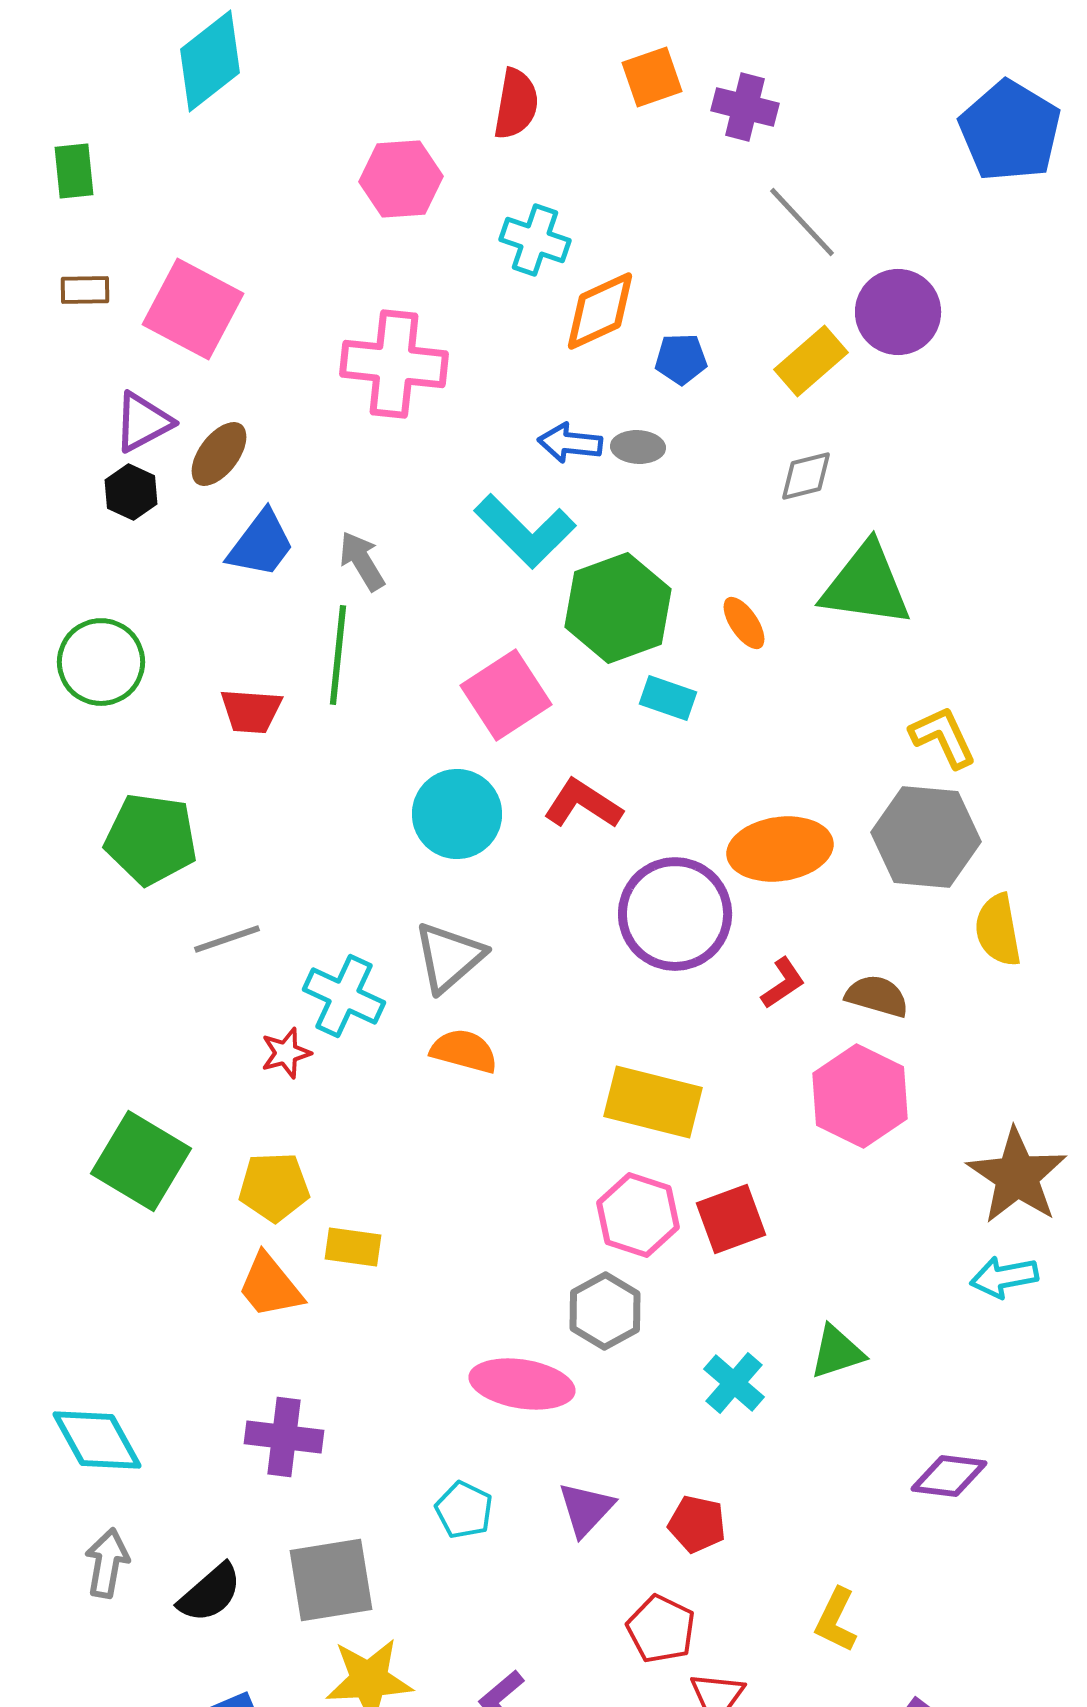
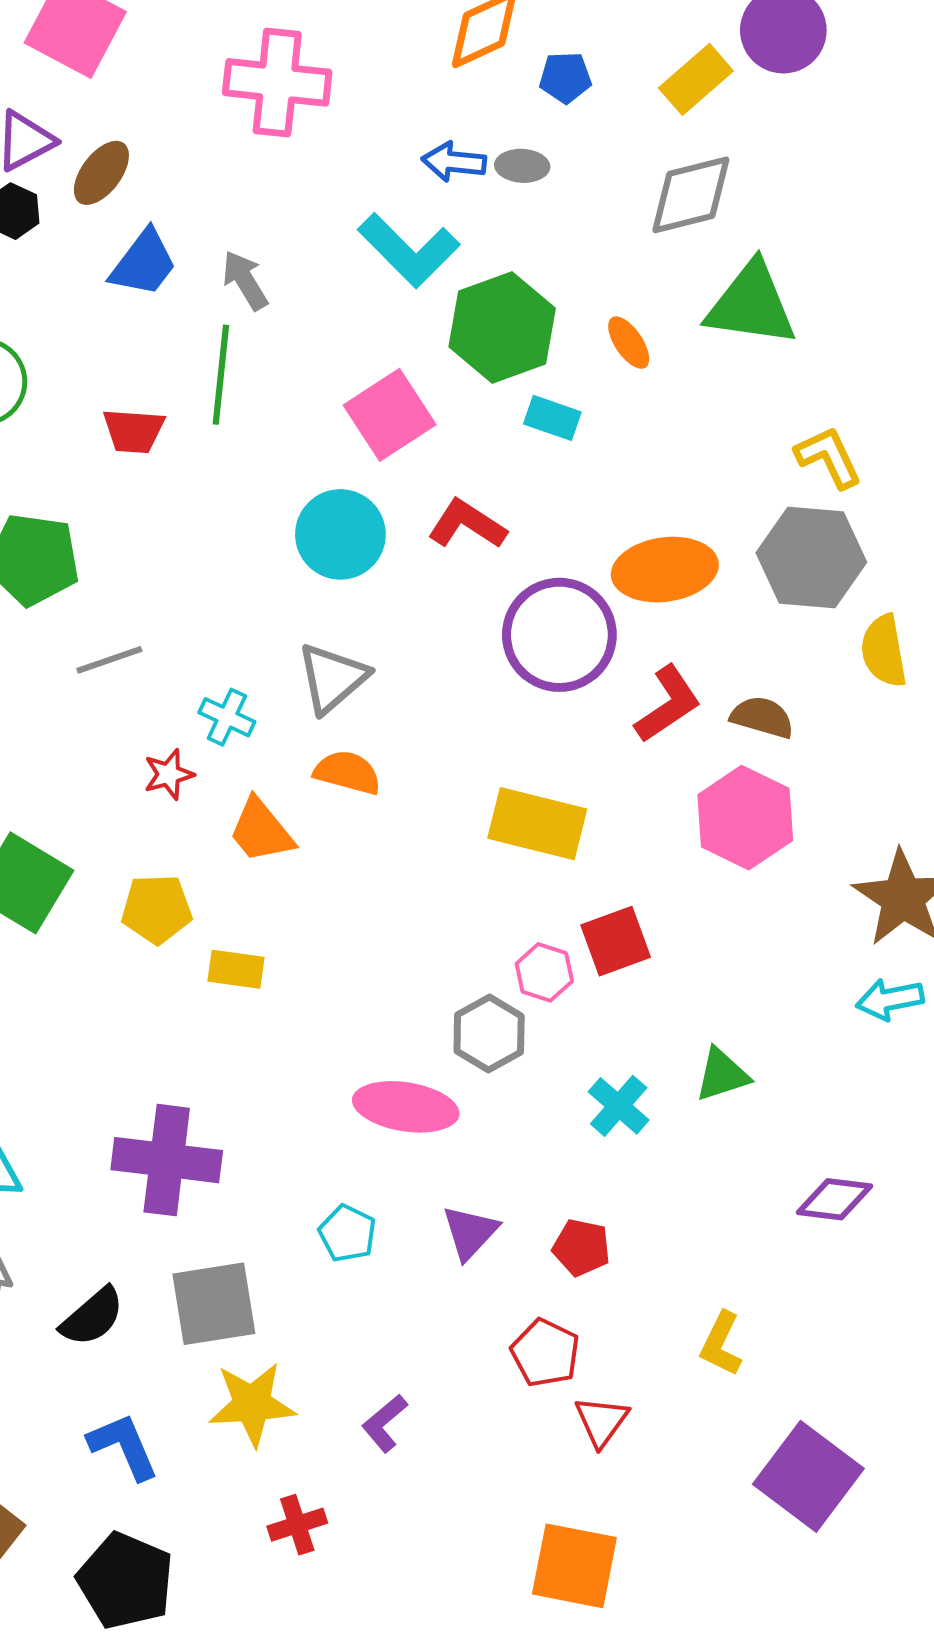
gray diamond: (806, 476) -> (691, 195), size x1.6
red L-shape: (783, 983) -> (668, 704), size x1.5
cyan cross: (344, 996) -> (227, 717), size x0.7
pink hexagon: (638, 1215) -> (544, 972), moved, size x0.7
orange trapezoid: (270, 1286) -> (261, 831), moved
purple cross: (284, 1437) -> (167, 1160), size x1.4

